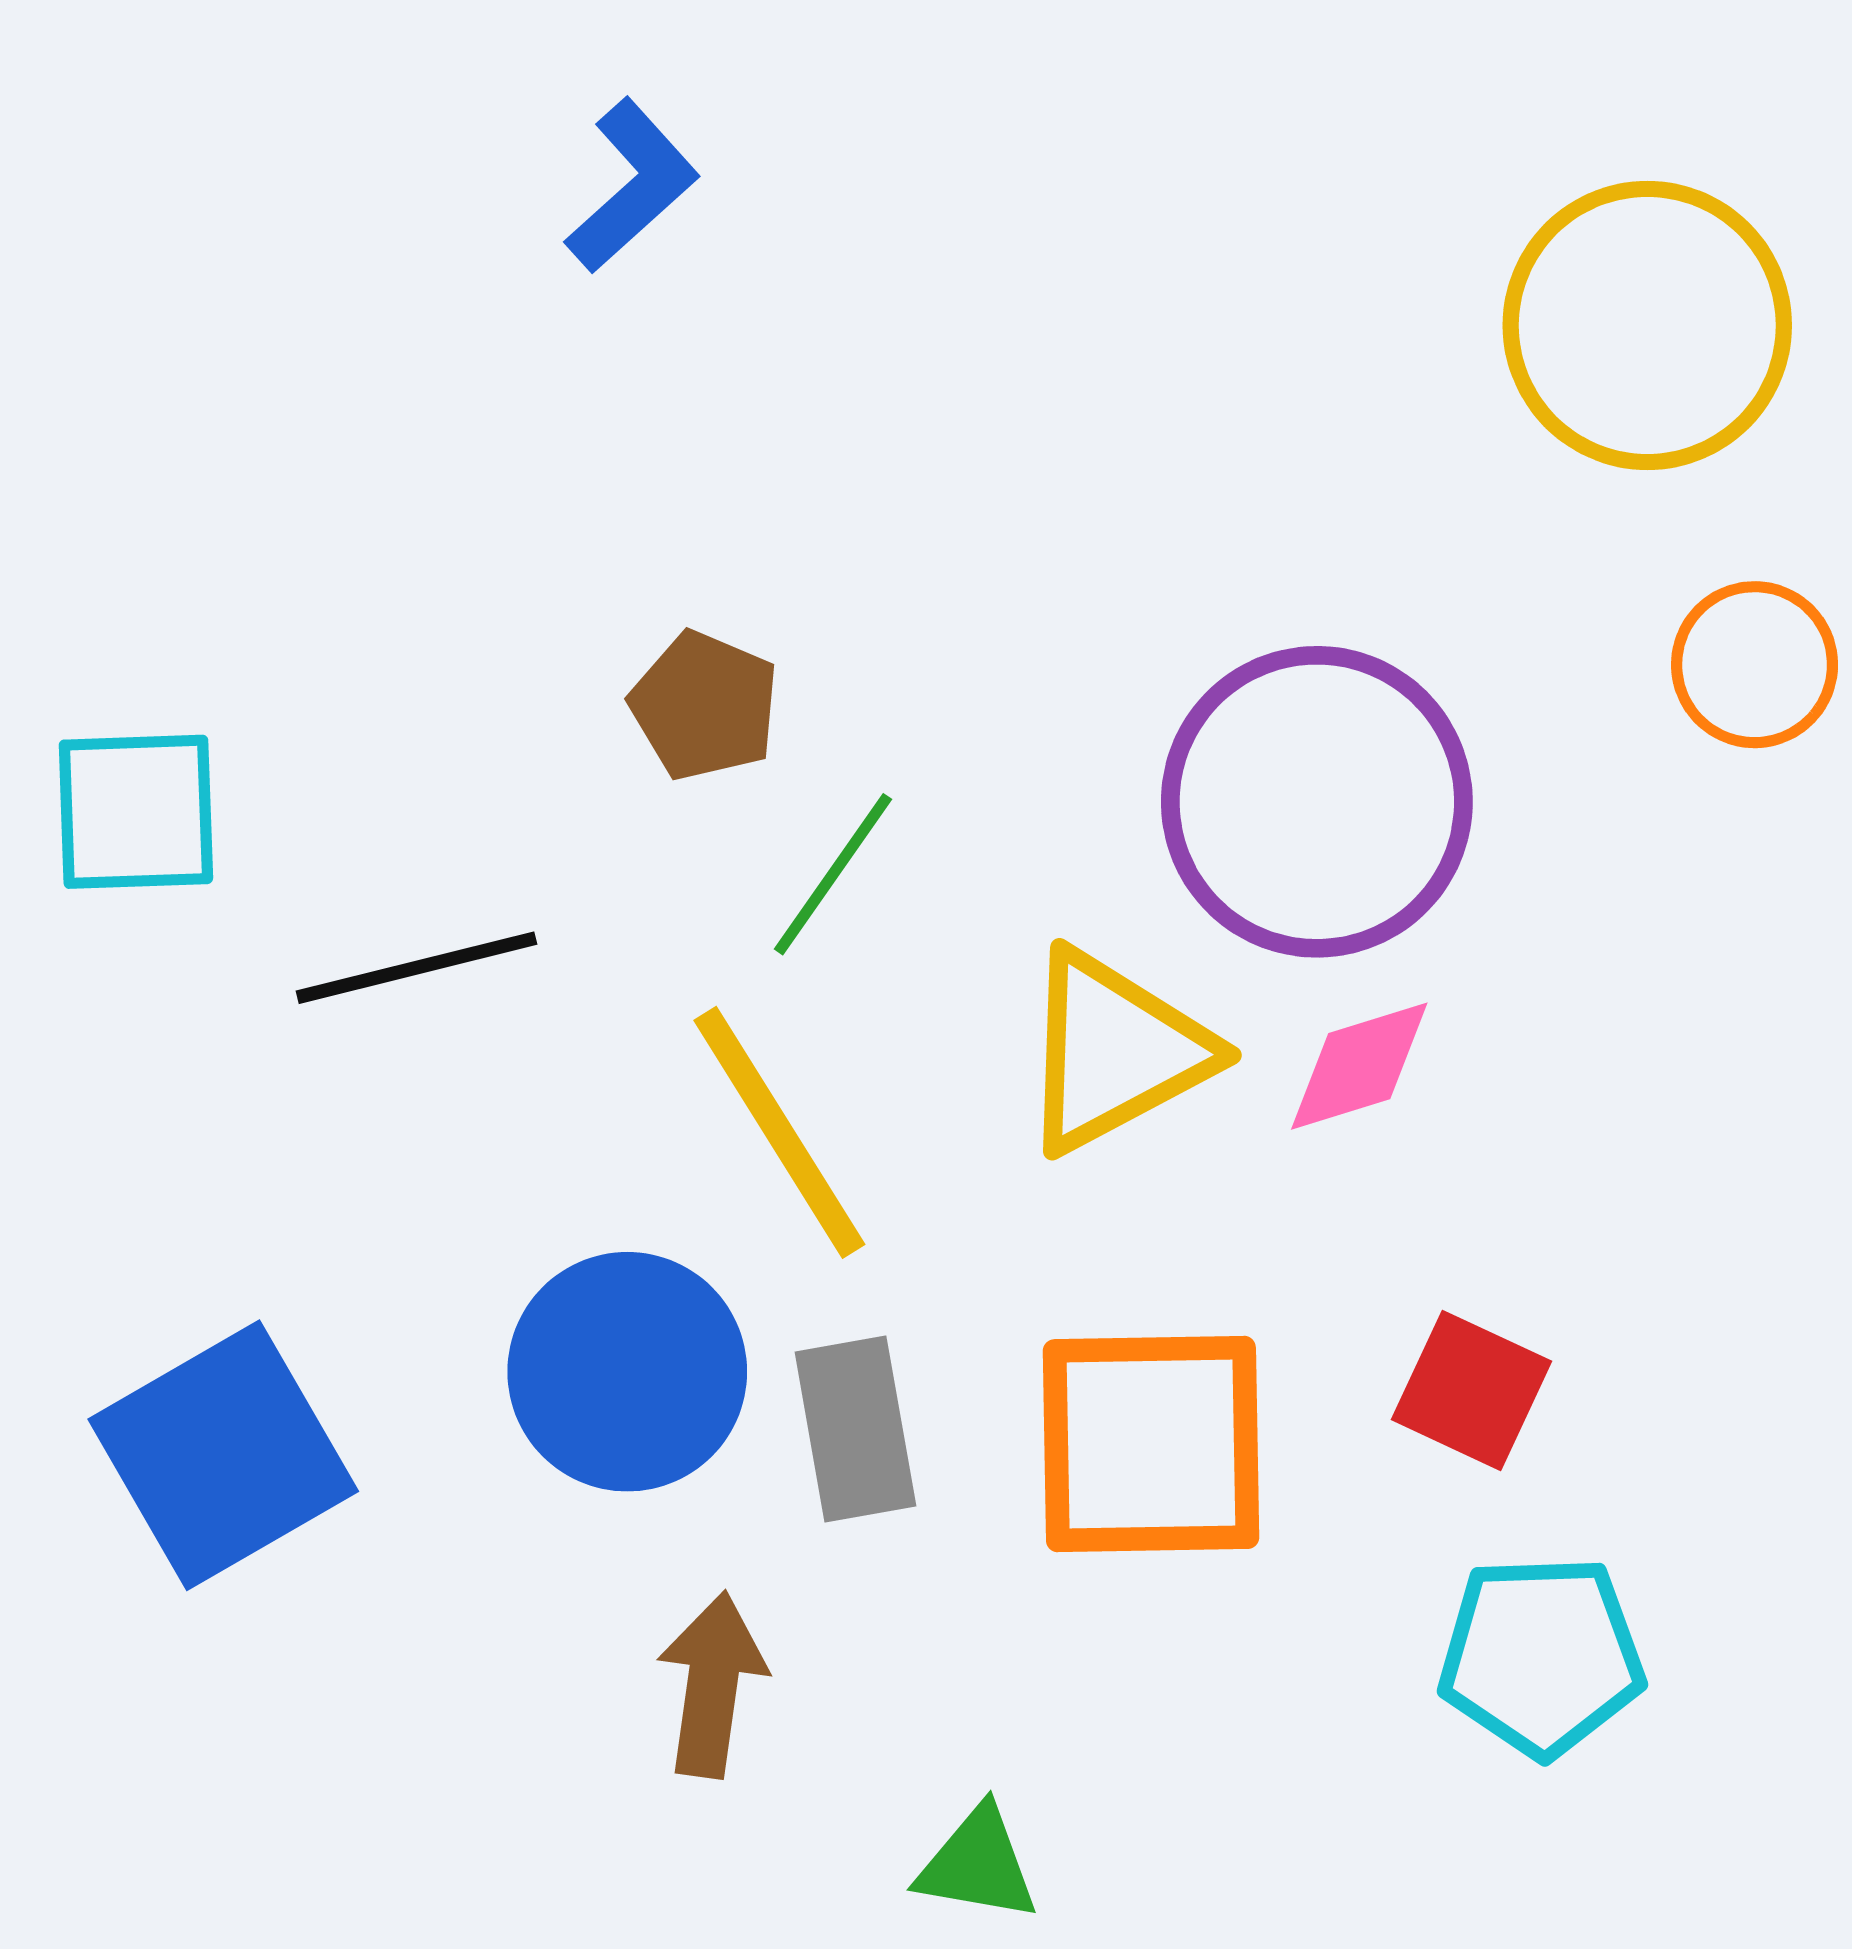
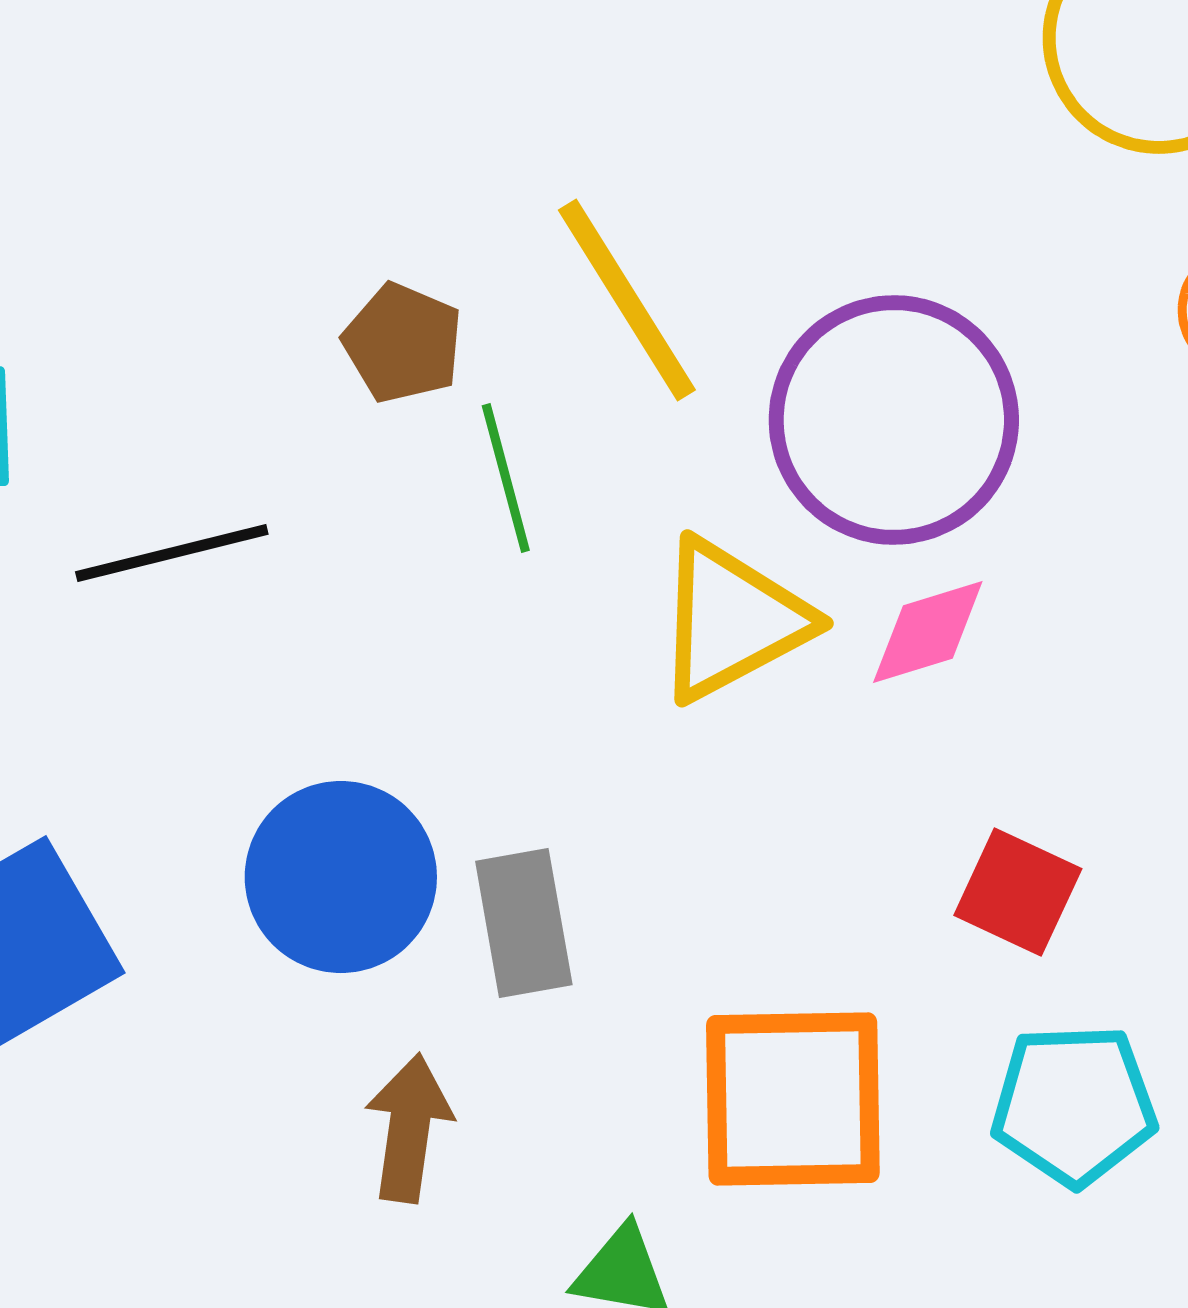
green line: (833, 874) -> (506, 478), turned -50
yellow line: (779, 1132) -> (627, 300), moved
orange square: (1151, 1444) -> (793, 1099), moved

